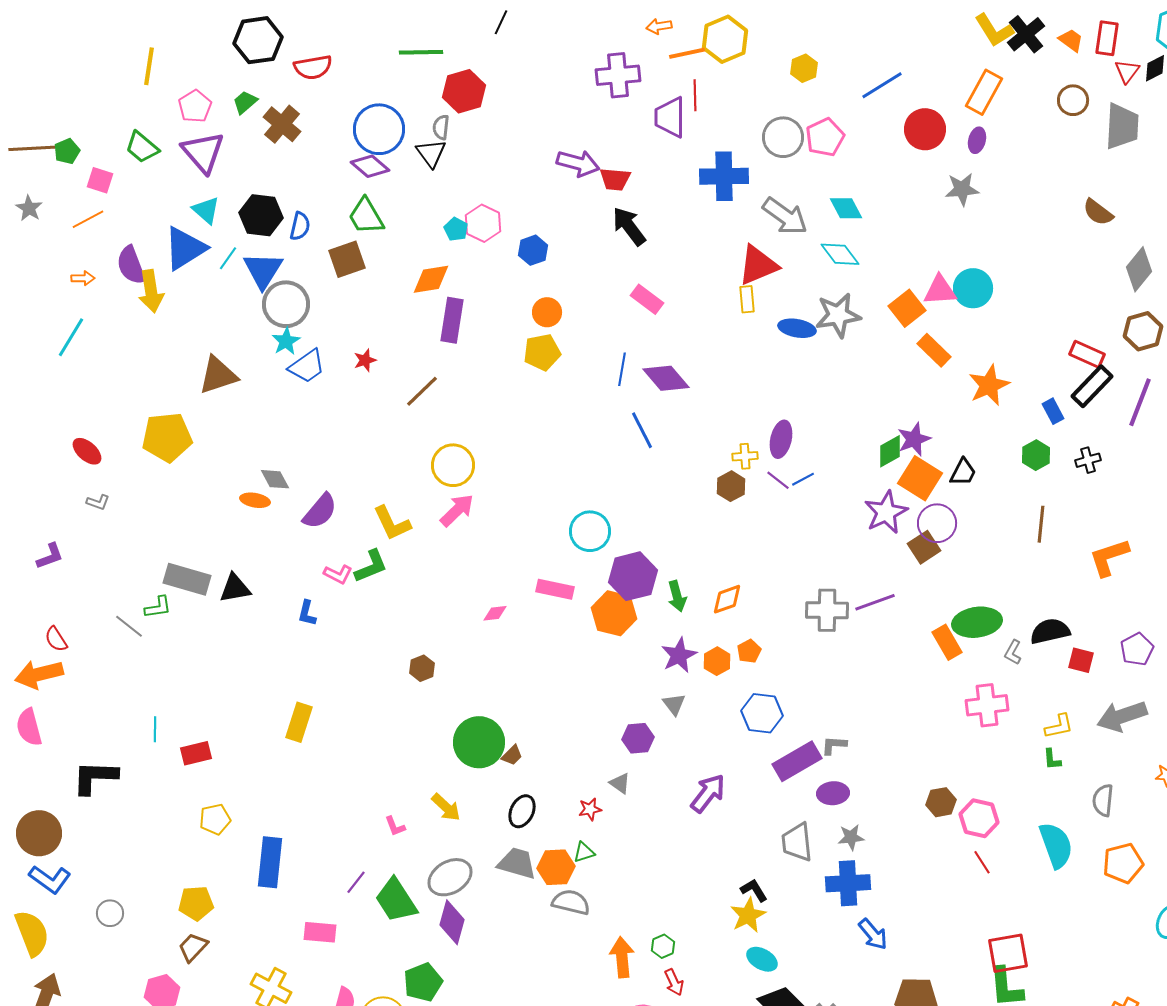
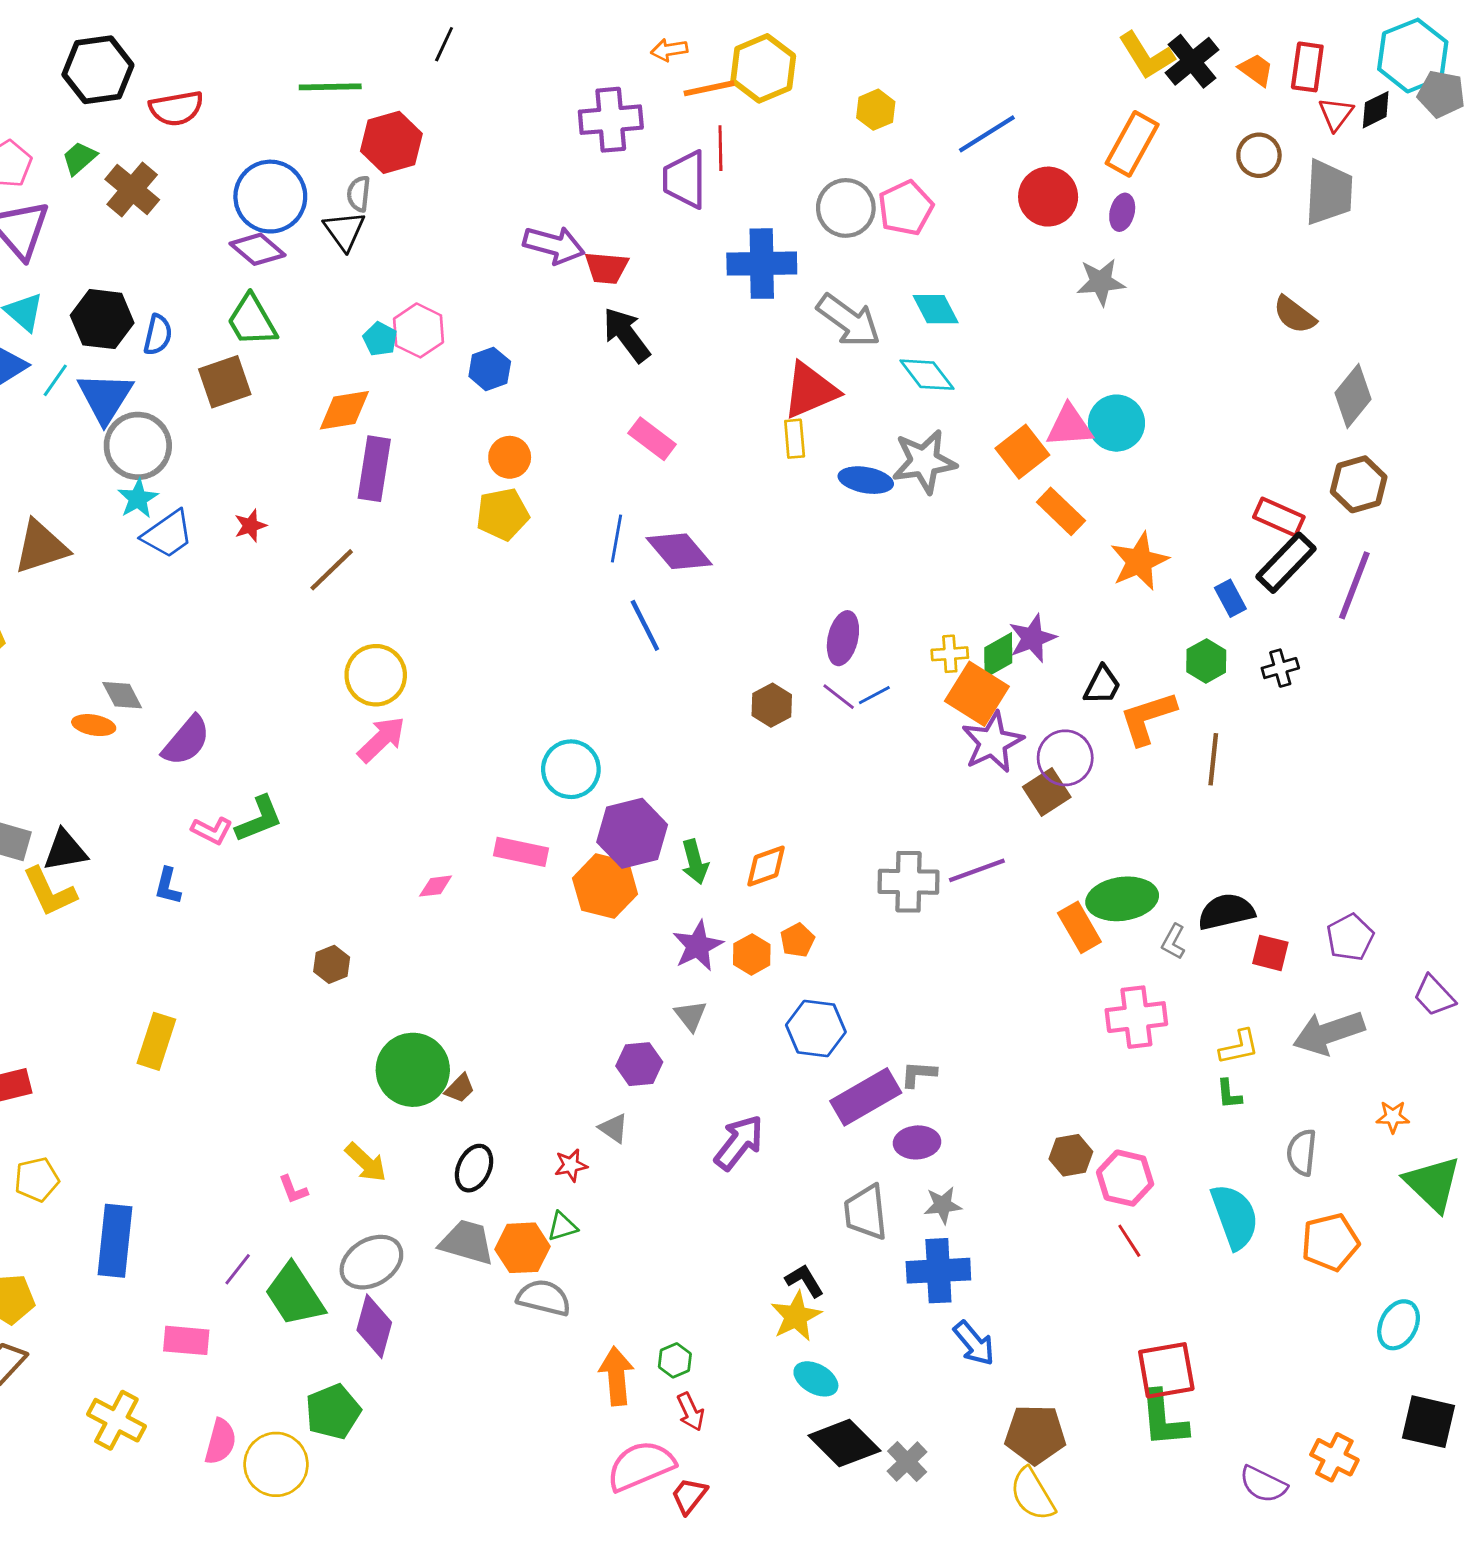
yellow cross: (745, 456) -> (950, 654), moved
orange square: (920, 478) -> (977, 694), moved
yellow L-shape: (392, 523) -> (50, 892), moved
orange L-shape: (1109, 557) -> (1148, 718), moved

